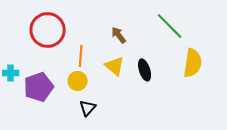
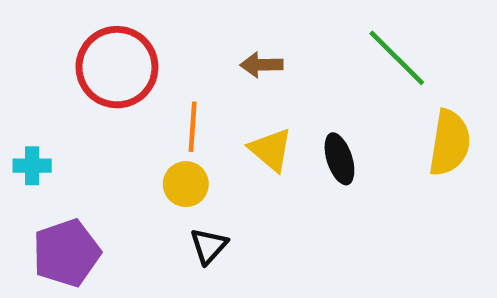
brown arrow: (119, 35) -> (261, 65), moved, turned -54
purple pentagon: (39, 87) -> (67, 253), moved

